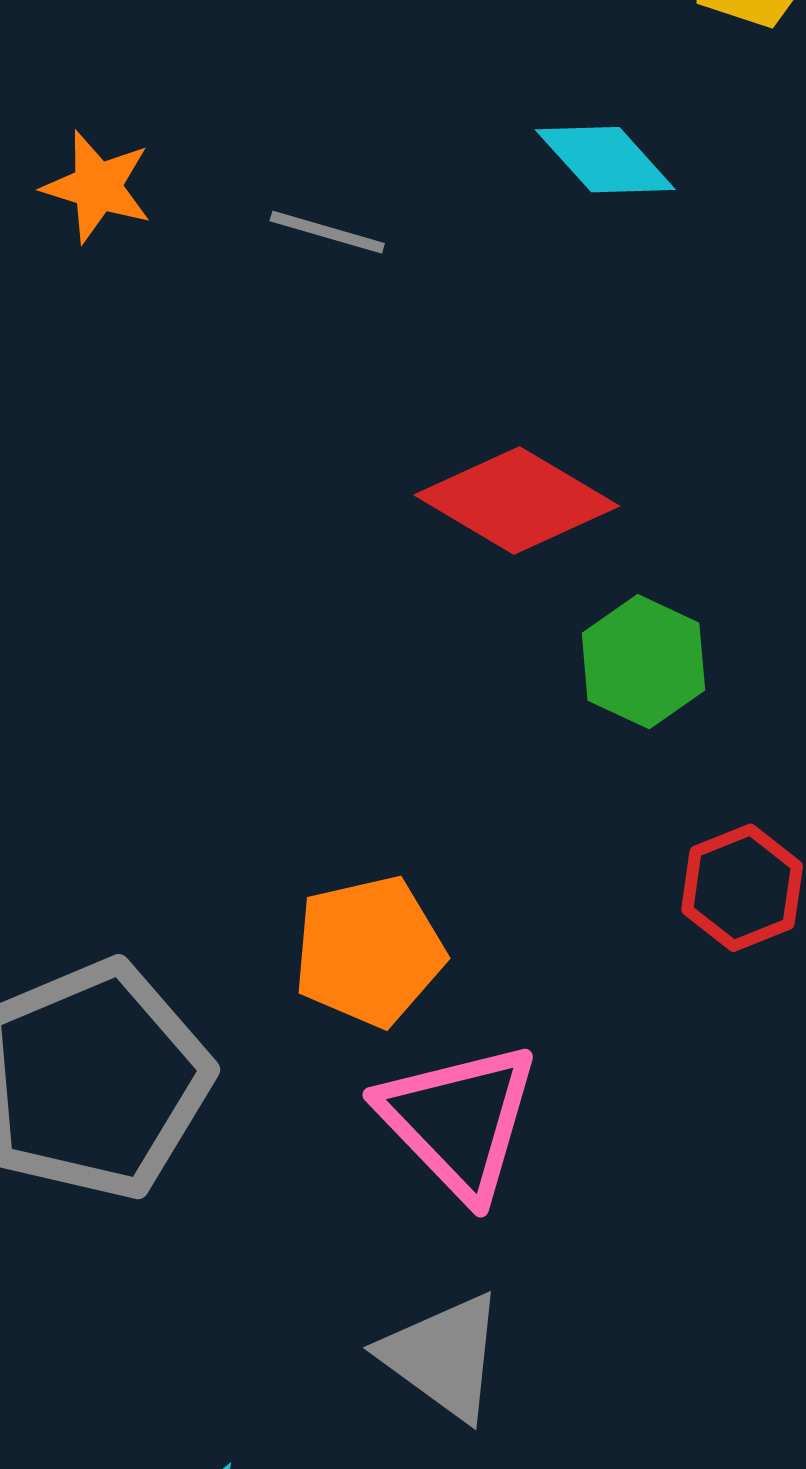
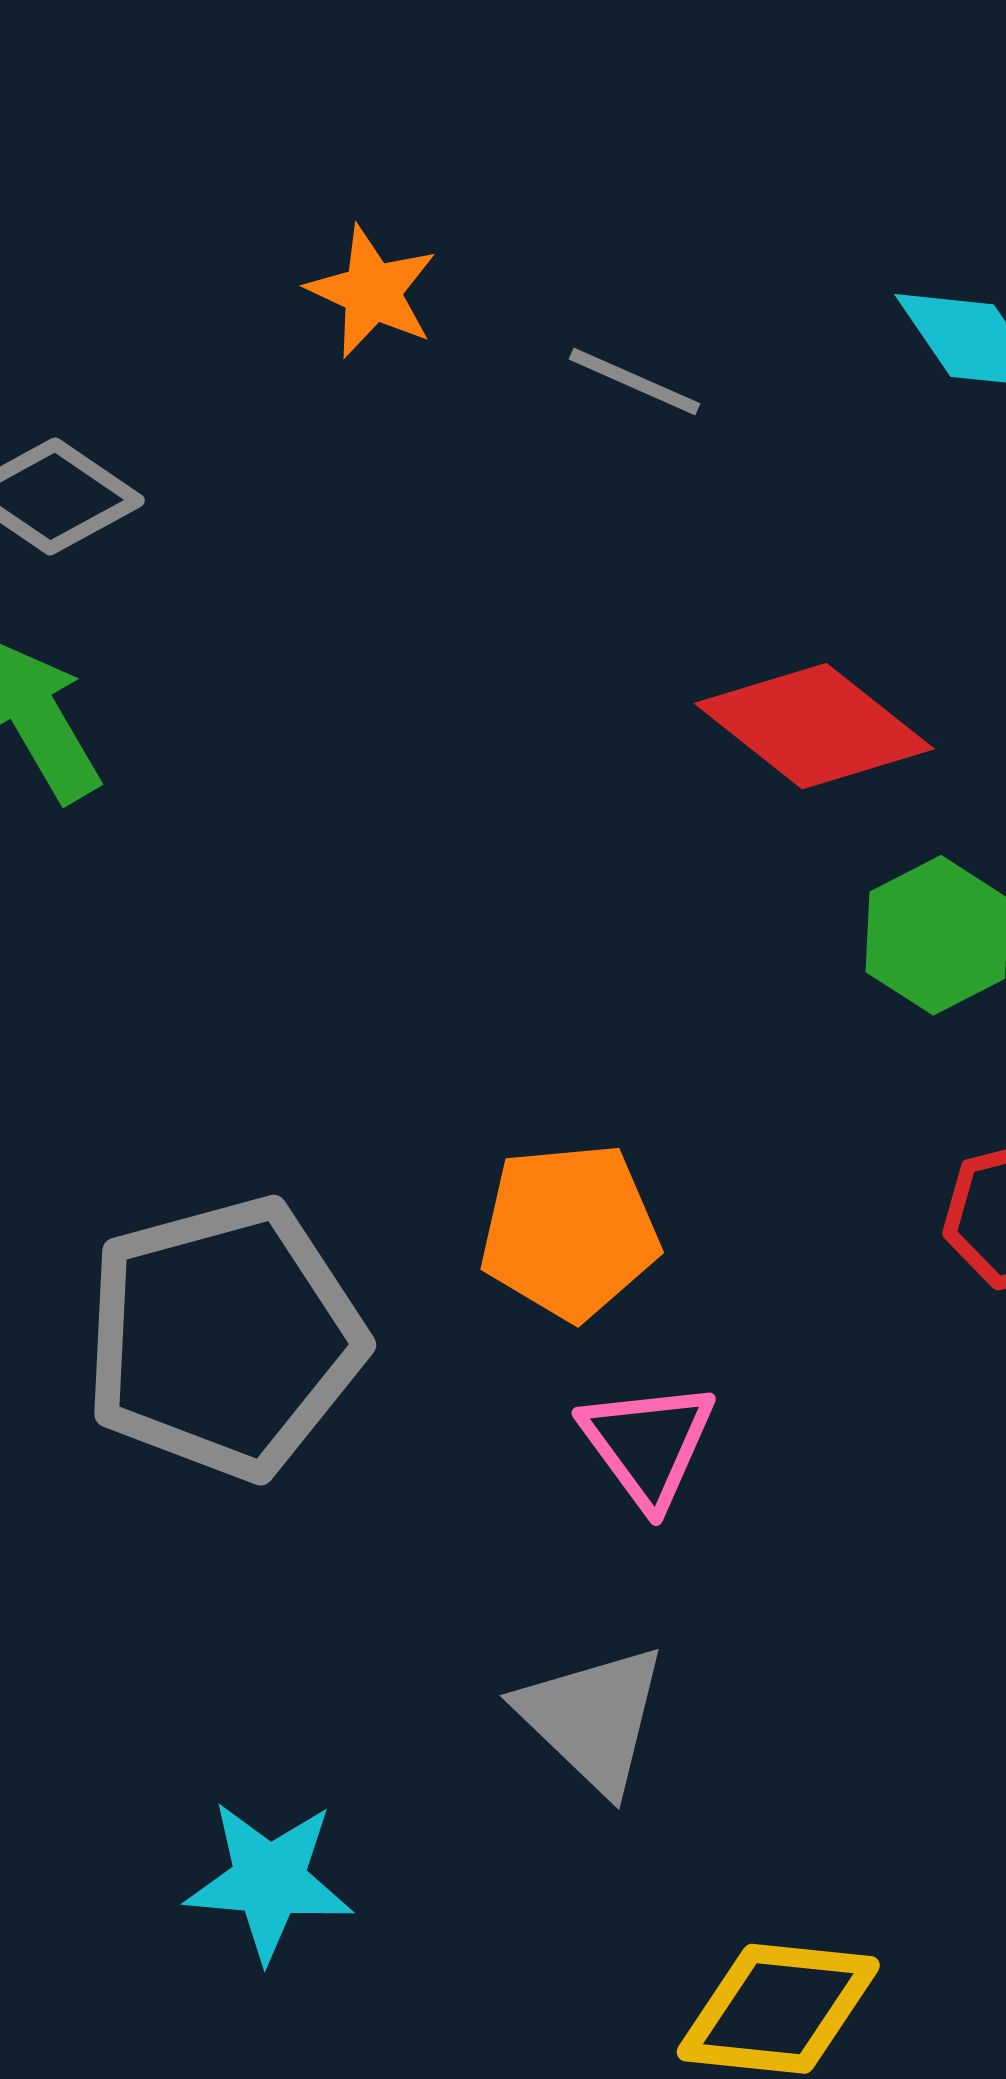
pink triangle: (459, 1120) -> (648, 1444), size x0.7

